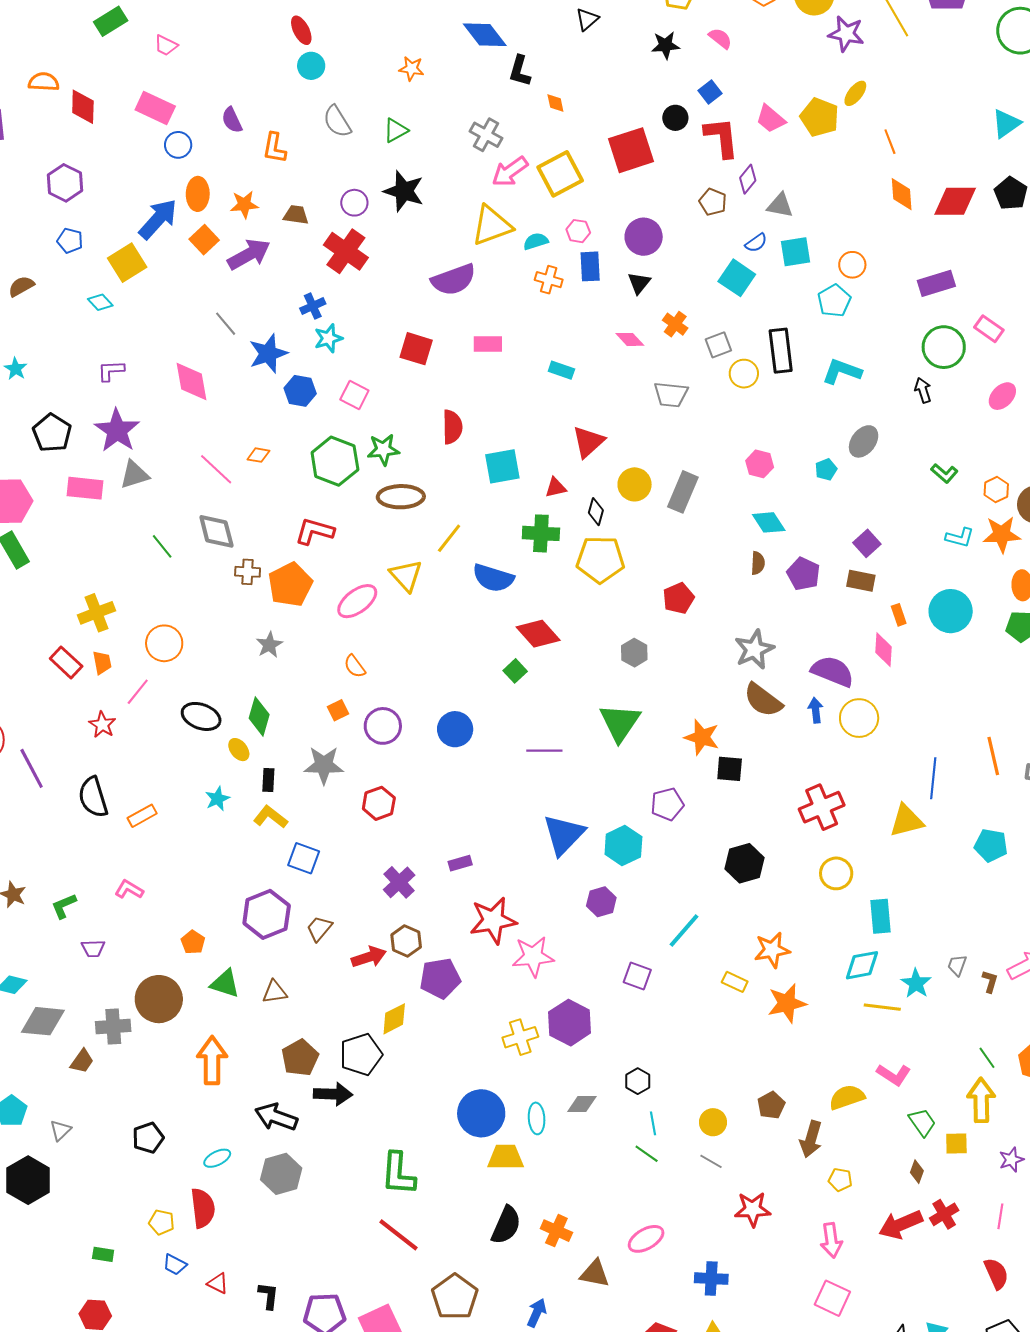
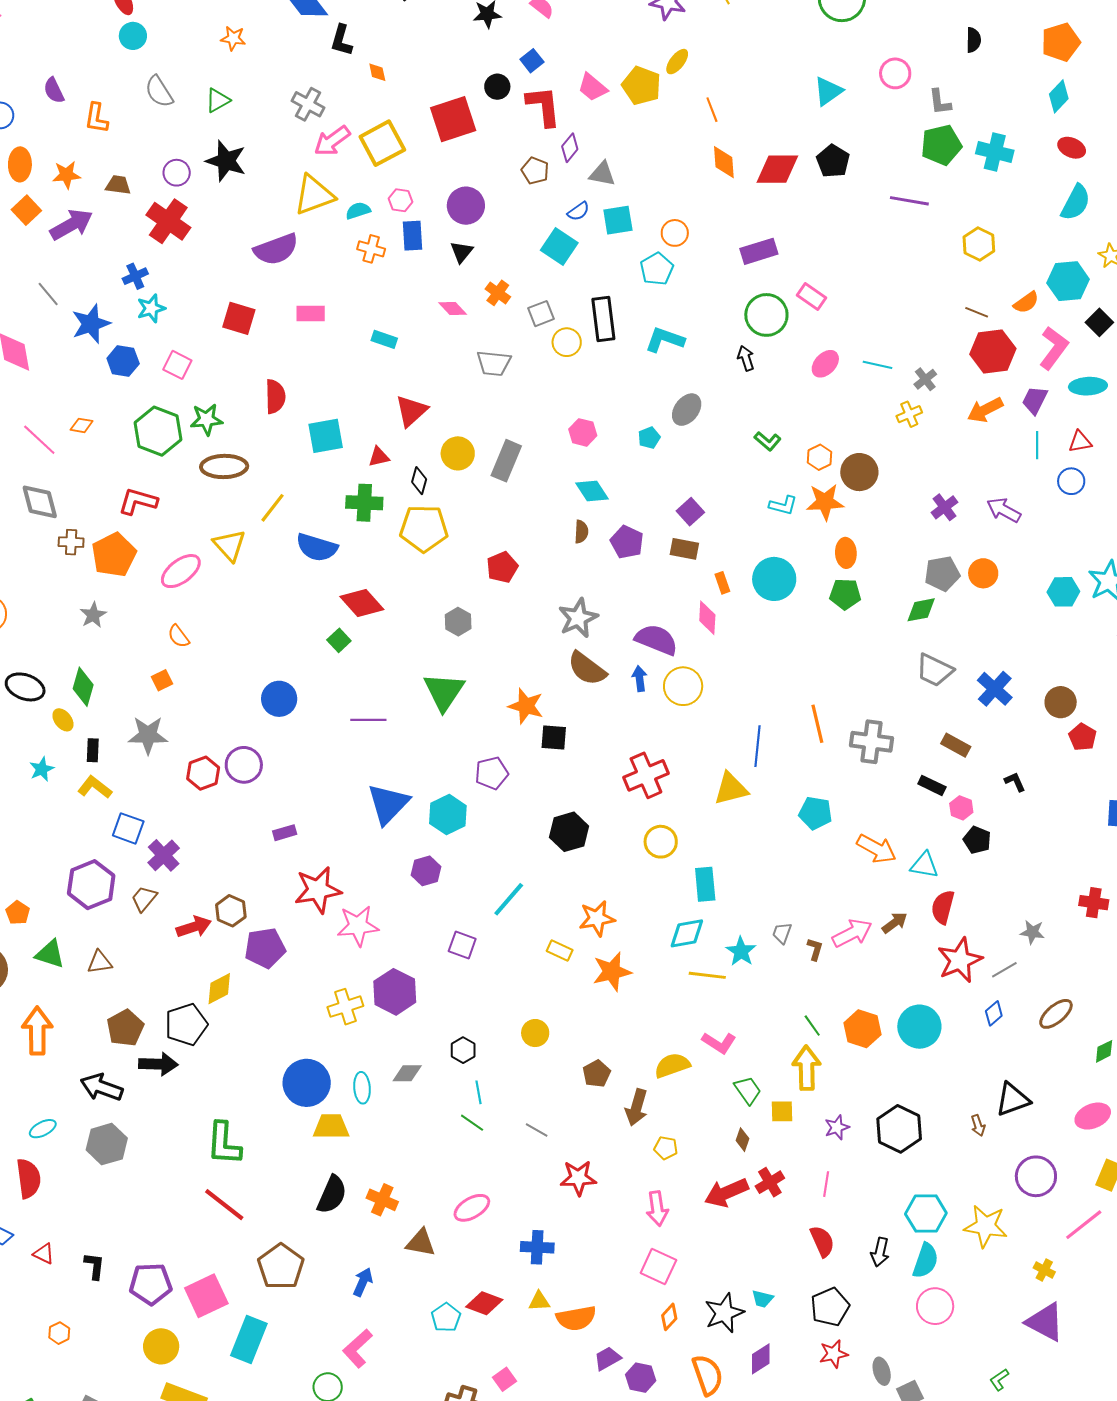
purple circle: (383, 726) -> (244, 765), moved
purple cross: (399, 882) -> (164, 855), moved
yellow circle: (713, 1122) -> (535, 1033), moved

